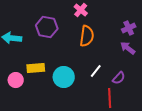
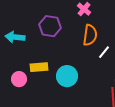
white line: (96, 71) -> (104, 52), moved

